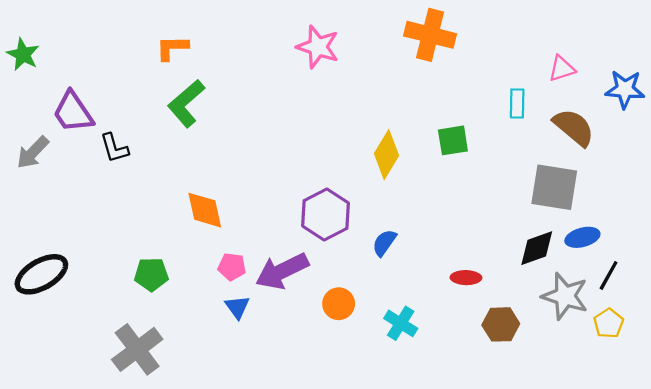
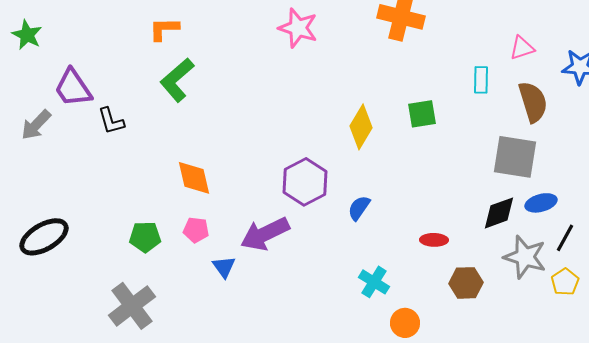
brown semicircle: (574, 127) -> (533, 102), turned 33
pink pentagon: (232, 267) -> (196, 230), moved
orange circle: (339, 304) -> (405, 323), moved

